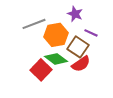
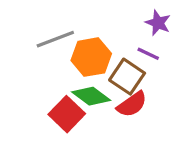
purple star: (75, 14) -> (158, 23), moved

